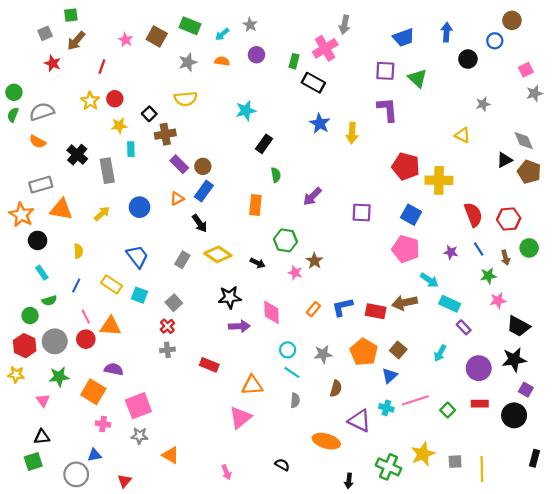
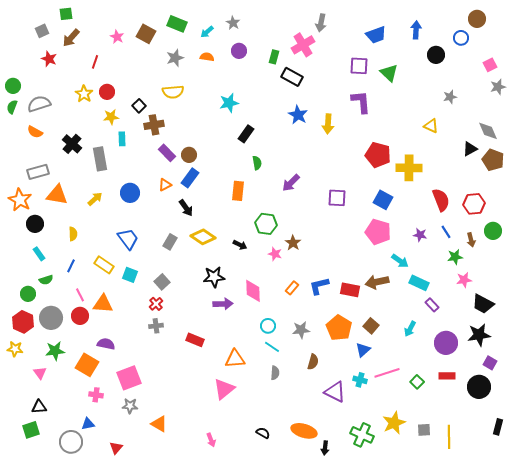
orange ellipse: (326, 441) -> (304, 431), moved

